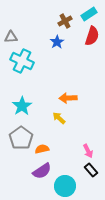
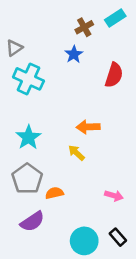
red semicircle: (92, 36) -> (114, 75), moved
gray triangle: (11, 37) -> (14, 48), turned -32
pink arrow: (88, 151) -> (114, 196), turned -48
black rectangle: (91, 170) -> (118, 237), moved
purple semicircle: (42, 171) -> (32, 221), moved

